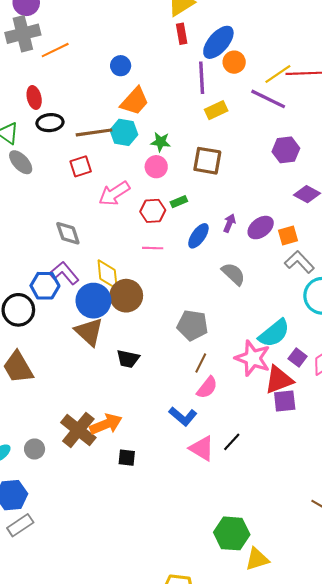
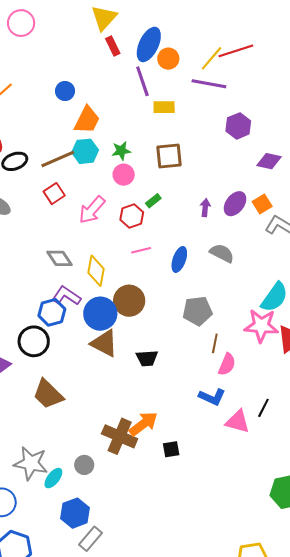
yellow rectangle: (216, 110) -> (164, 107), turned 40
blue ellipse: (198, 236) -> (179, 259), moved
yellow diamond: (108, 274) -> (96, 271), moved, turned 32

